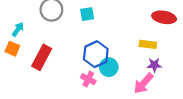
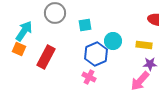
cyan square: (87, 14) -> (85, 25), moved
cyan arrow: (18, 29) -> (24, 31), size x1.5
cyan circle: (109, 67) -> (113, 41), moved

